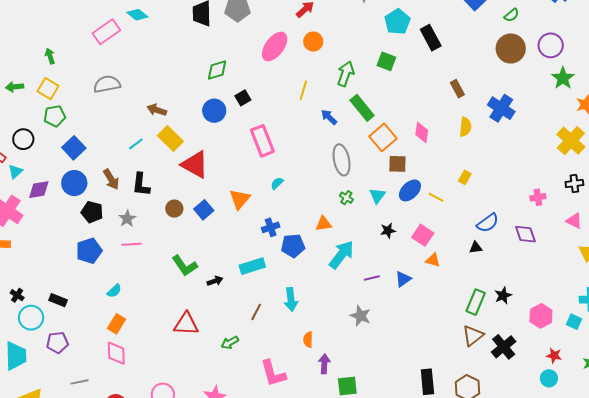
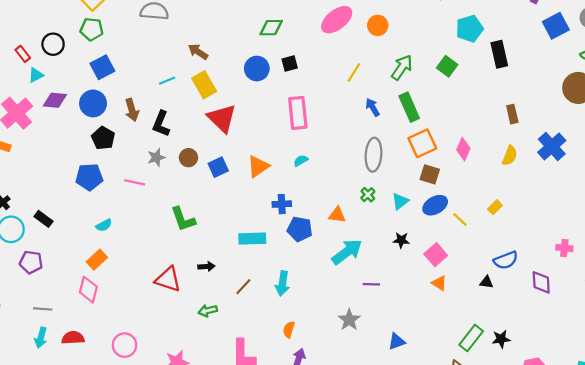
gray star: (127, 219) -> (156, 157), moved
blue triangle: (403, 279) -> (397, 341), moved
black arrow: (215, 281) -> (206, 266), moved

